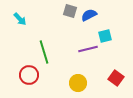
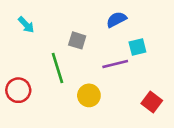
gray square: (70, 11) -> (77, 40), moved
red circle: (29, 75) -> (18, 90), moved
yellow circle: (78, 83) -> (89, 95), moved

